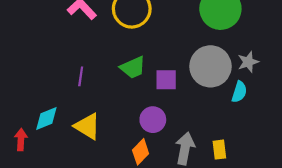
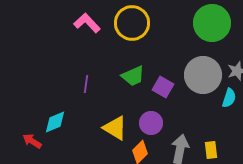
purple square: (166, 80) -> (163, 87), turned 30
yellow triangle: (87, 126) -> (115, 128), moved
red arrow: (21, 140) -> (32, 141), turned -60

